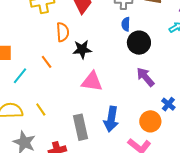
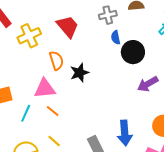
orange line: (47, 62) -> (53, 111), moved
purple arrow: (145, 77) -> (148, 84), turned -65
pink triangle: (92, 81) -> (45, 89), moved

